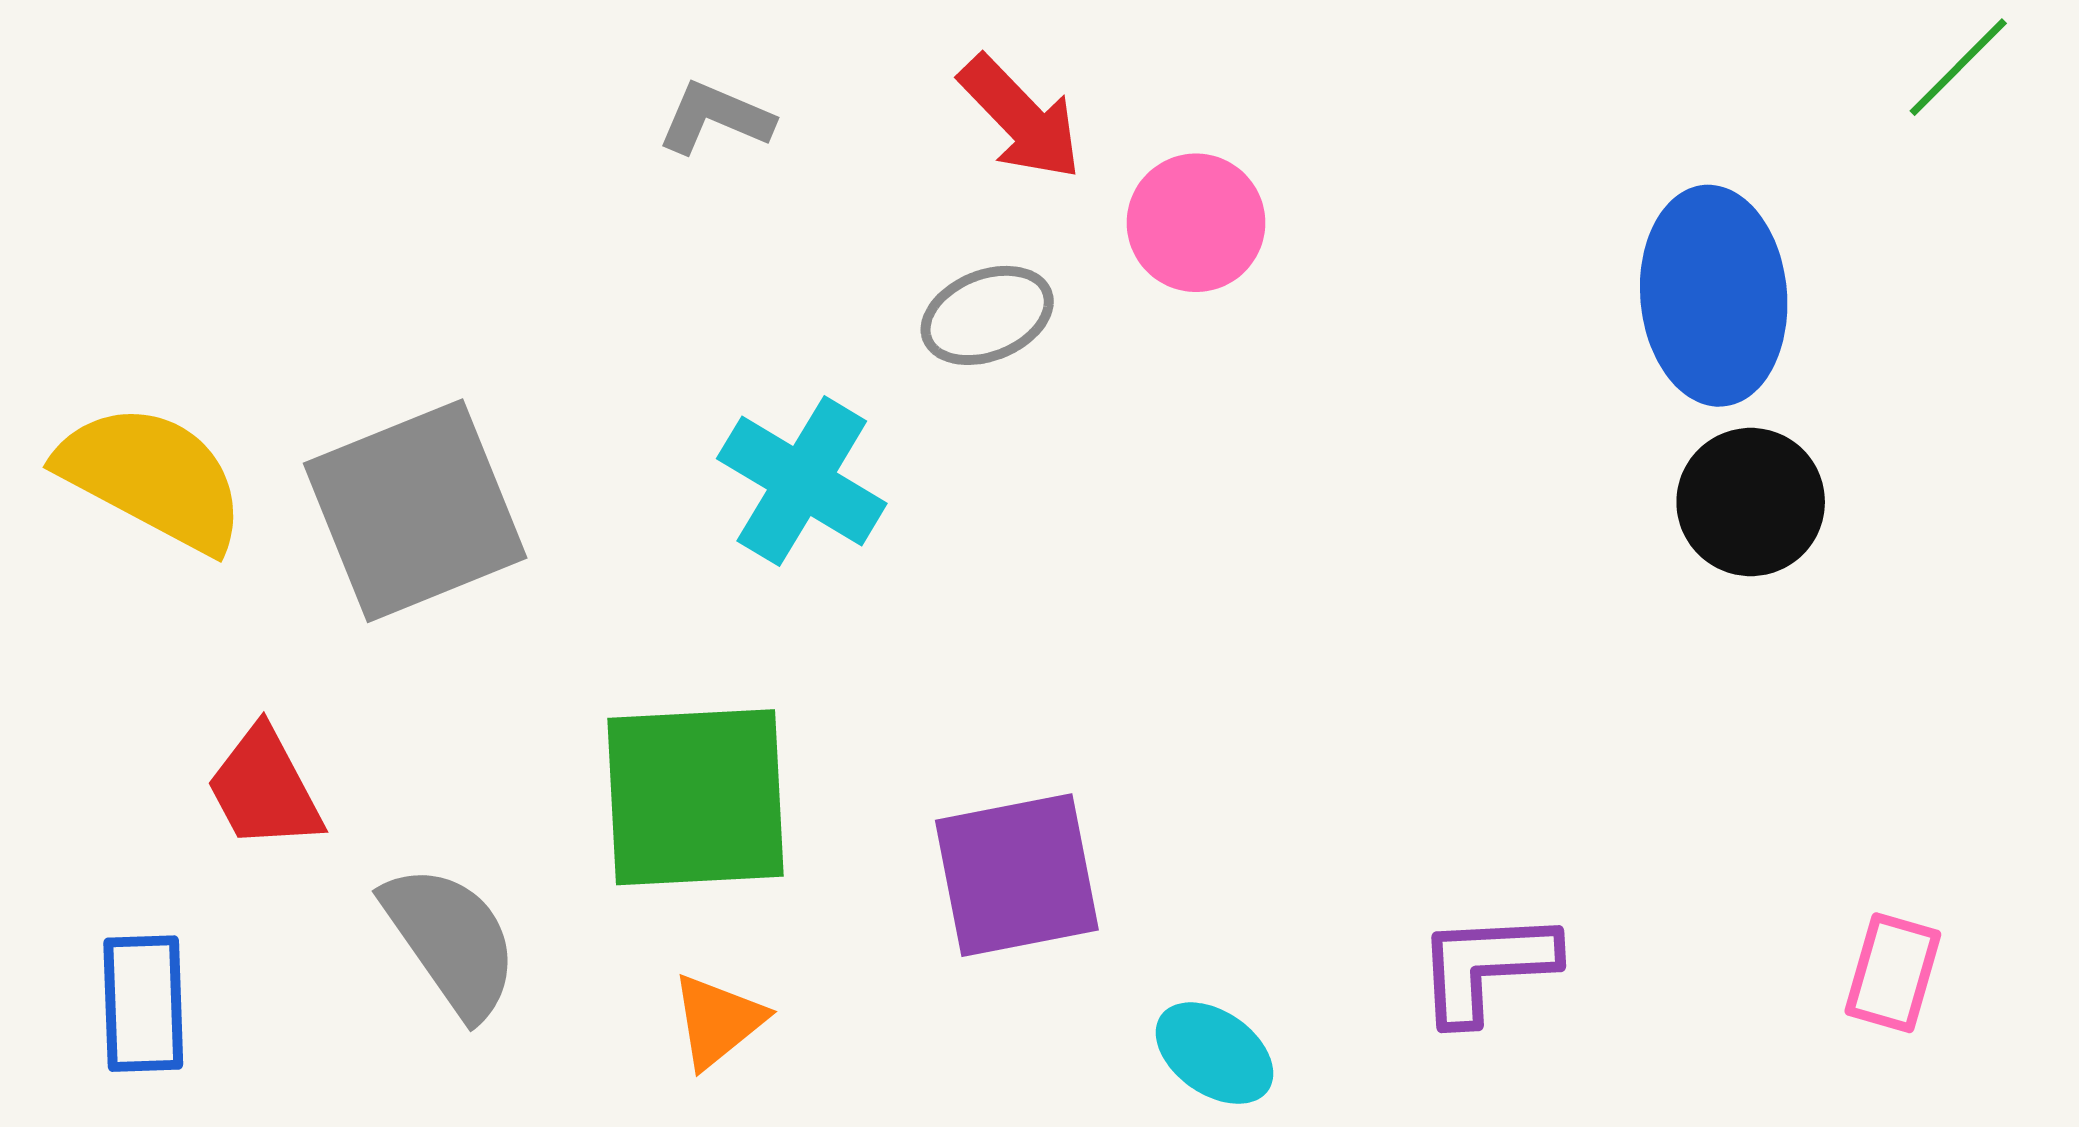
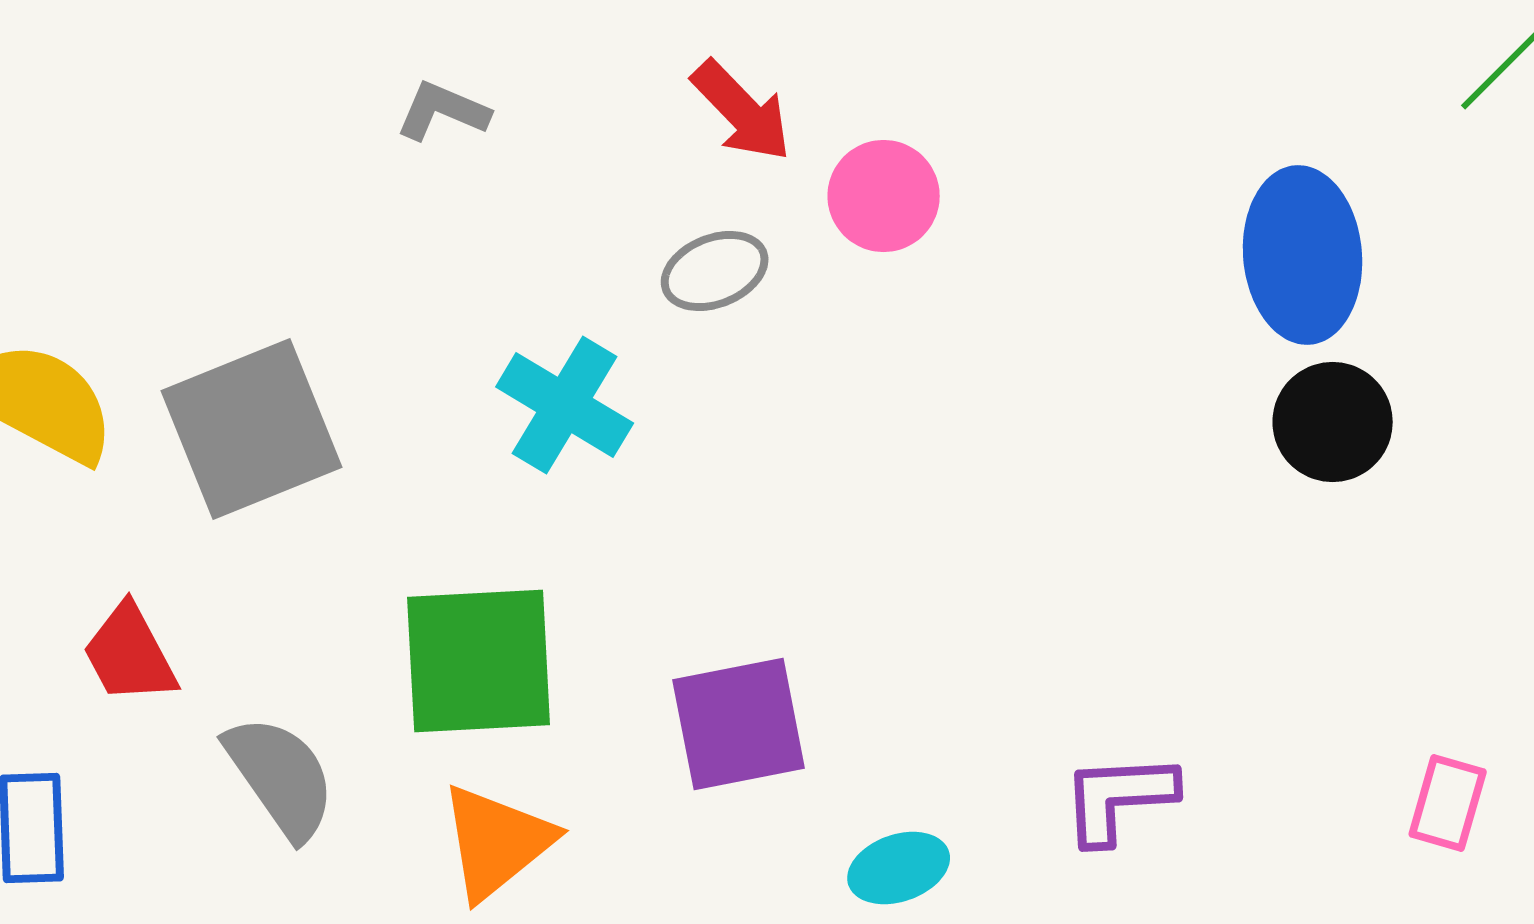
gray L-shape: (715, 118) -> (443, 111), moved
orange triangle: (718, 1021) -> (497, 842), size x1.5
cyan ellipse: (1214, 1053) -> (899, 868), turned -54

